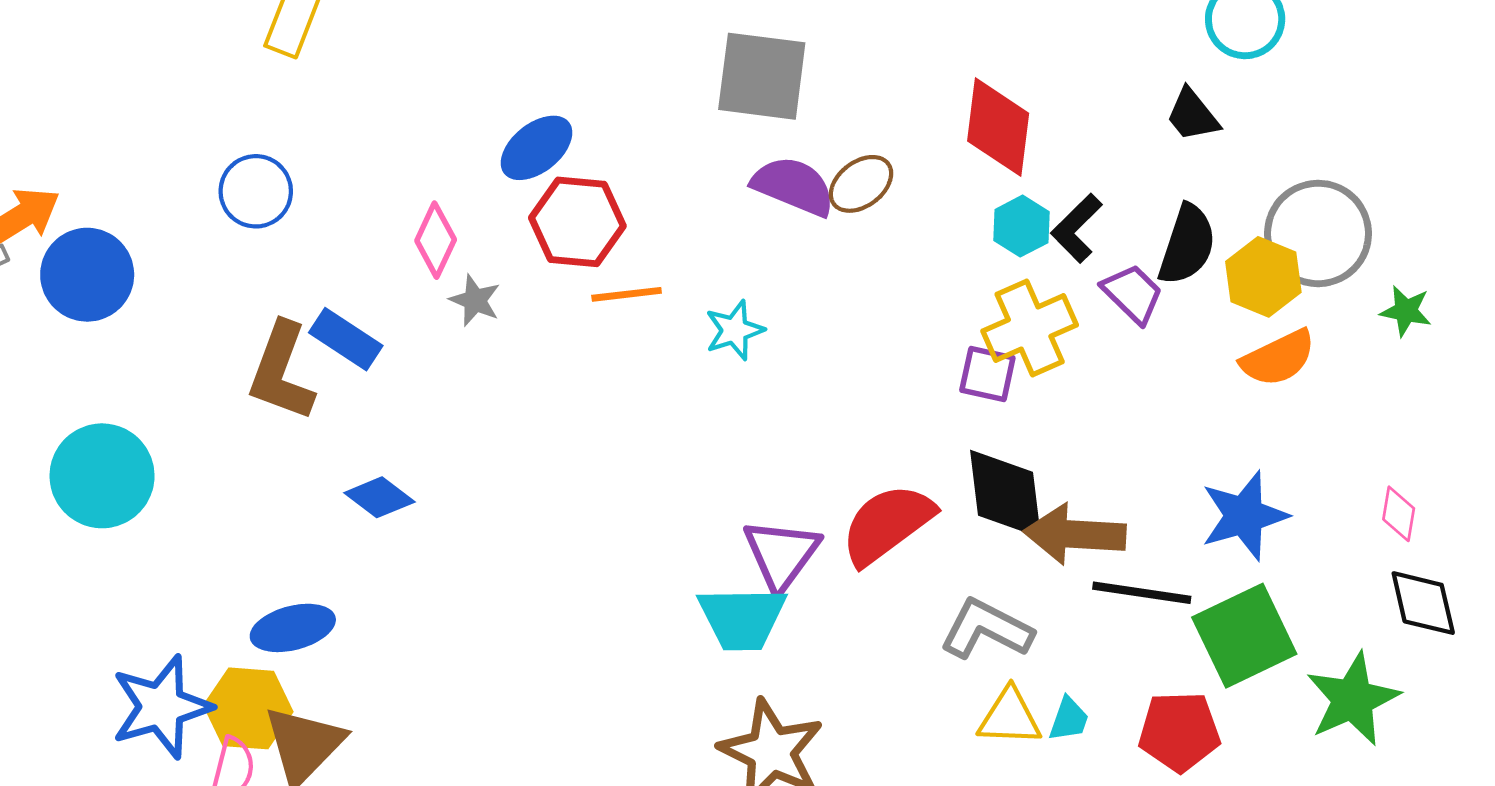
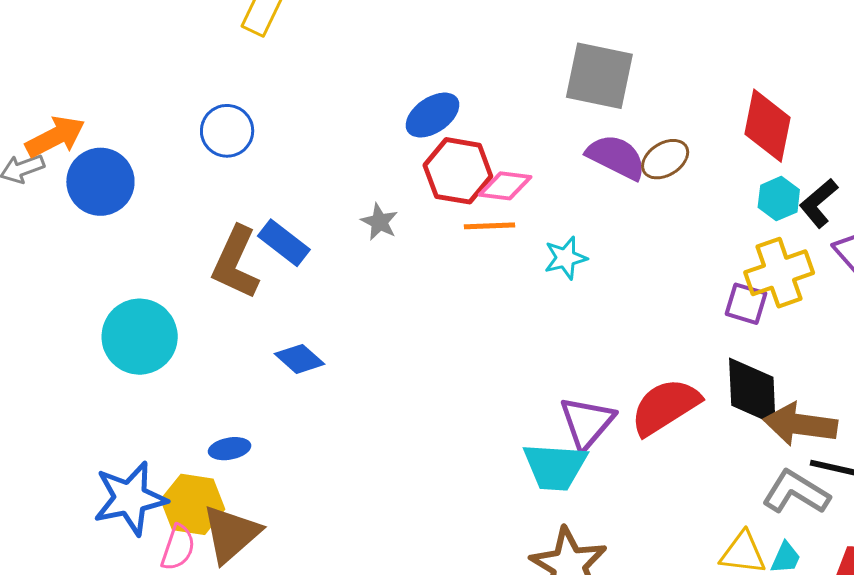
pink diamond: (436, 240) -> (505, 186), moved, turned 68
cyan circle: (102, 476) -> (140, 337), moved
blue ellipse: (293, 628) -> (230, 449), size x0.7
gray L-shape: (986, 629) -> (796, 492), moved

